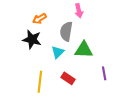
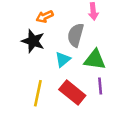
purple line: (104, 73) -> (100, 86), moved
red rectangle: (68, 78) -> (72, 93), size x1.5

